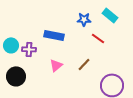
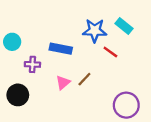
blue star: (84, 19) -> (95, 31), size x1.5
cyan circle: (11, 45) -> (12, 42), moved
brown line: (84, 64) -> (84, 79), moved

